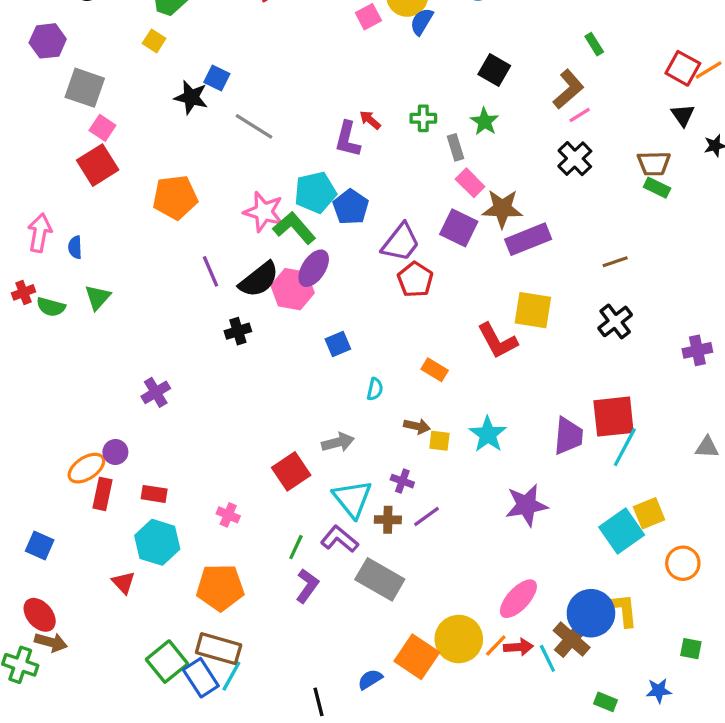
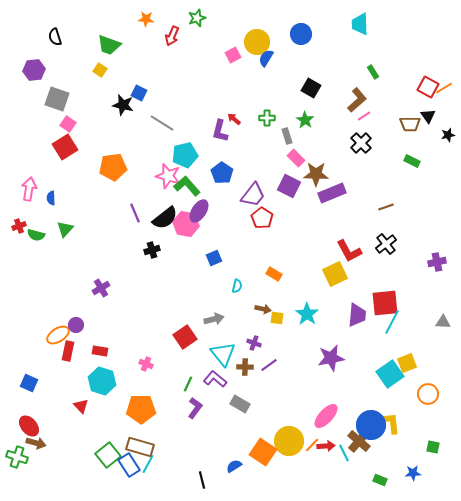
brown trapezoid: (654, 163) -> (410, 124), moved
cyan pentagon: (315, 192) -> (185, 155), moved
yellow square: (533, 310) -> (335, 274), moved, turned -35
red L-shape: (497, 341) -> (349, 251), moved
gray rectangle: (380, 579) -> (240, 404), size x0.7

